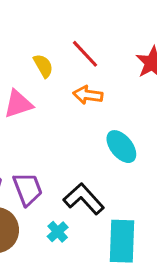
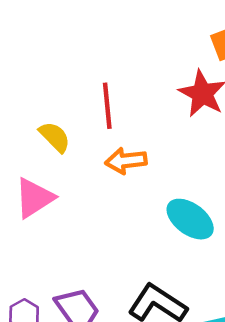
red line: (85, 54) -> (107, 106), turned 52

